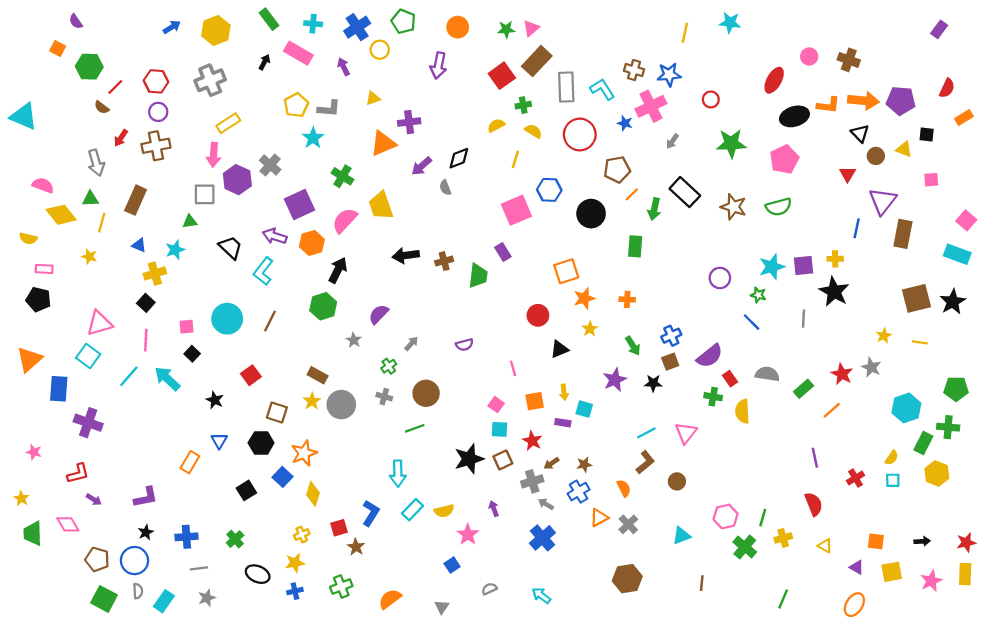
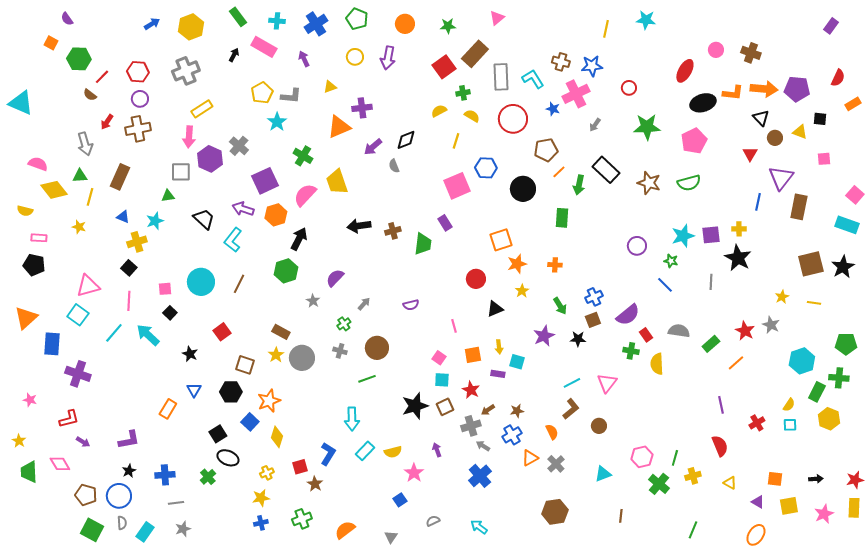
pink triangle: (531, 28) -> (497, 18), moved
yellow circle: (380, 50) -> (355, 57), moved
black ellipse: (258, 574) -> (228, 458), moved

